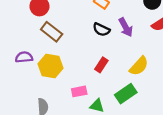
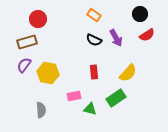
brown rectangle: (52, 32) -> (27, 42), moved, turned -54
purple semicircle: (24, 57) -> (24, 65), turned -49
red rectangle: (101, 65) -> (94, 72), turned -40

